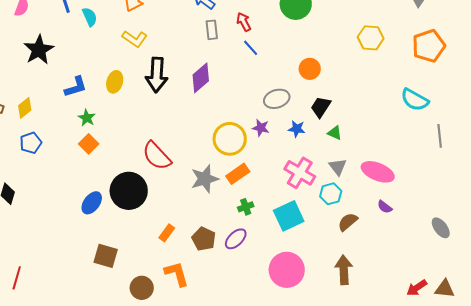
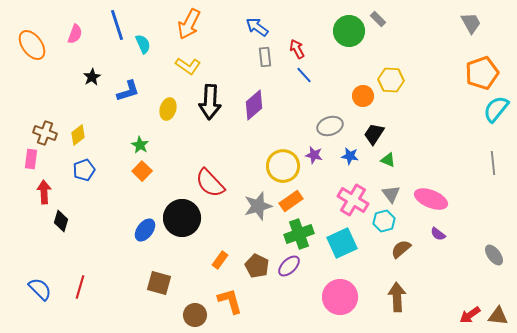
yellow hexagon: (371, 38) -> (391, 80), moved
black star: (39, 50) -> (92, 77), size x0.6
blue L-shape: (76, 87) -> (128, 91), moved
cyan semicircle: (415, 100) -> (496, 109), moved, turned 100
green cross: (246, 207) -> (299, 234), size x1.8
red line: (17, 278) -> (80, 287), moved

